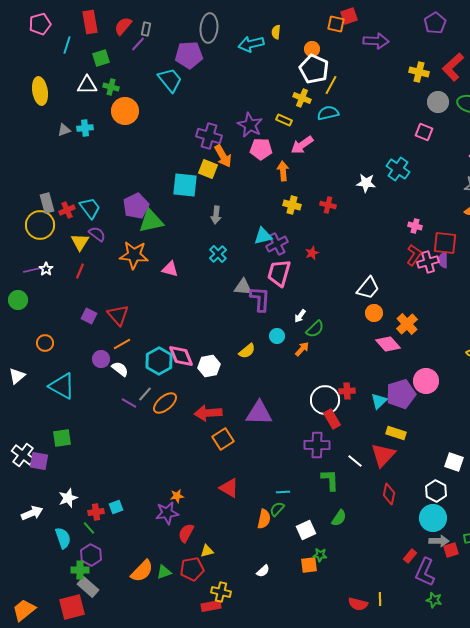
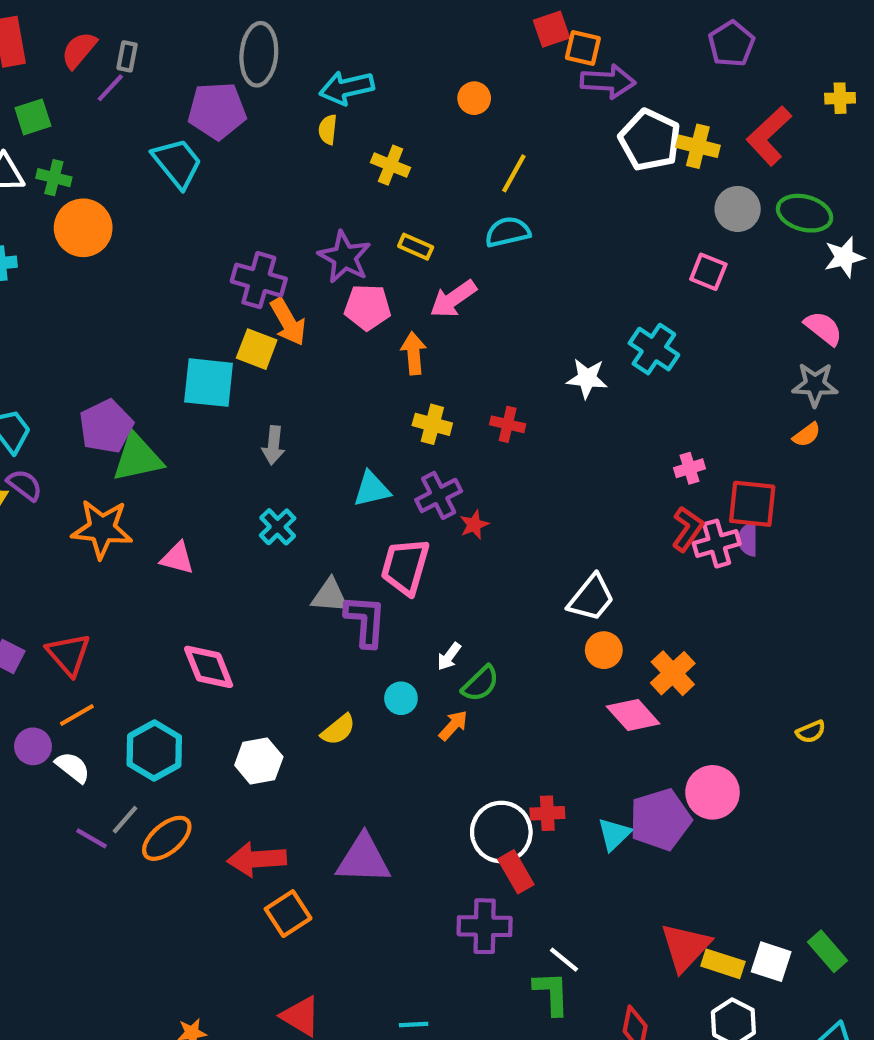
orange square: (336, 24) -> (583, 48), moved
yellow semicircle: (276, 32) -> (328, 130), moved
white pentagon: (314, 69) -> (650, 140), moved
yellow cross: (302, 98) -> (391, 165), moved
pink cross: (415, 226) -> (690, 468), turned -32
purple cross: (277, 244) -> (439, 495), moved
pink diamond: (181, 356) -> (209, 667), moved
yellow rectangle: (396, 433) -> (723, 964), moved
red triangle: (383, 455) -> (685, 947), moved
green L-shape: (330, 480) -> (552, 993), moved

